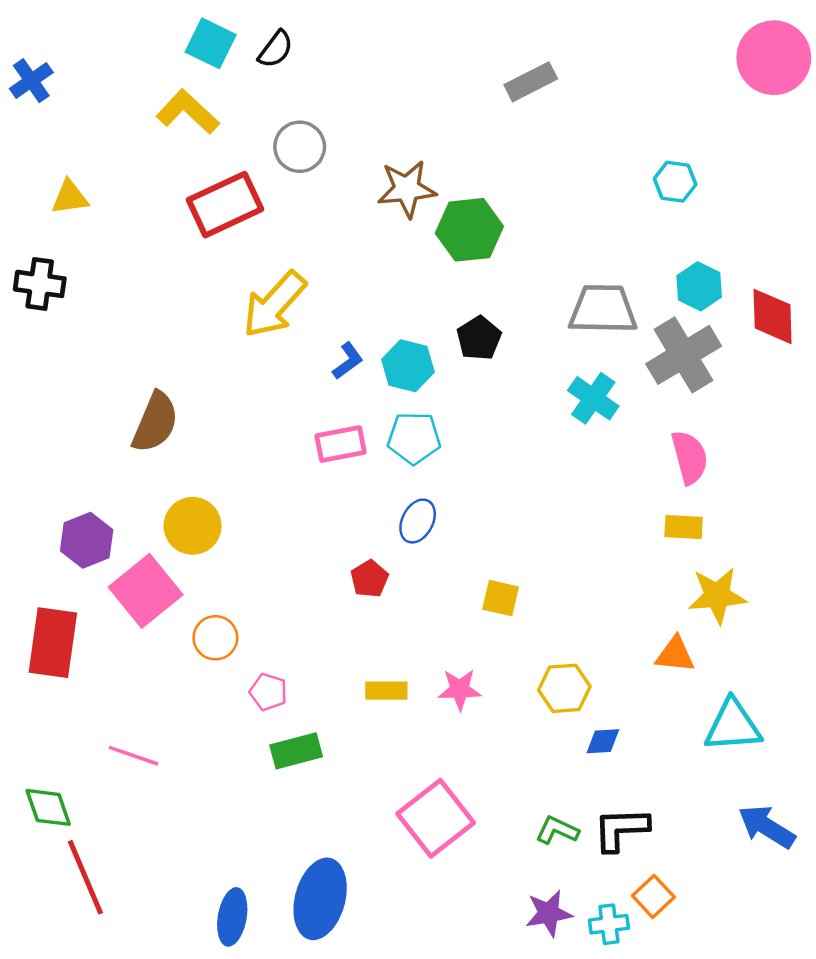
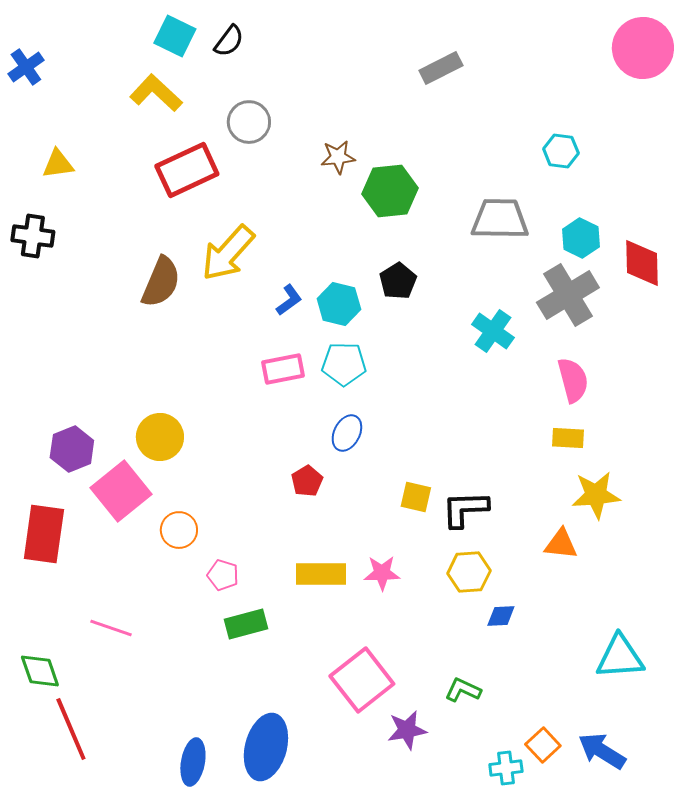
brown star: (407, 189) -> (338, 157), size x0.7
gray trapezoid: (603, 309) -> (500, 219), moved
brown semicircle: (155, 422) -> (161, 282), moved
yellow rectangle: (386, 691) -> (321, 574), size x1.4
cyan triangle: (733, 726) -> (620, 657), moved
blue arrow: (767, 827) -> (602, 751), moved
black L-shape: (621, 829) -> (465, 509), moved
purple star: (549, 913) -> (407, 730), moved

